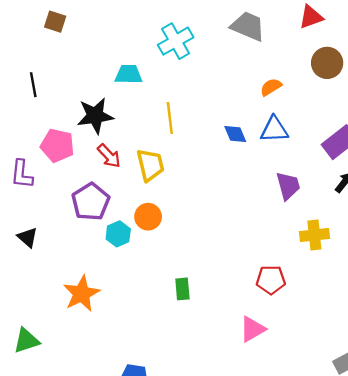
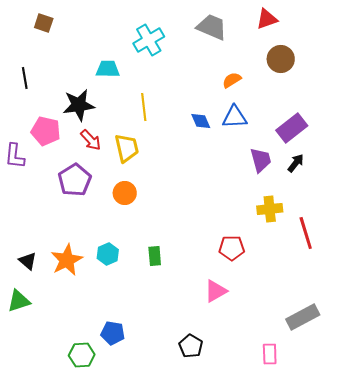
purple trapezoid: (288, 186) -> (261, 160), moved
cyan hexagon: (118, 234) -> (108, 254), moved
black triangle: (28, 237) -> (28, 261), moved

